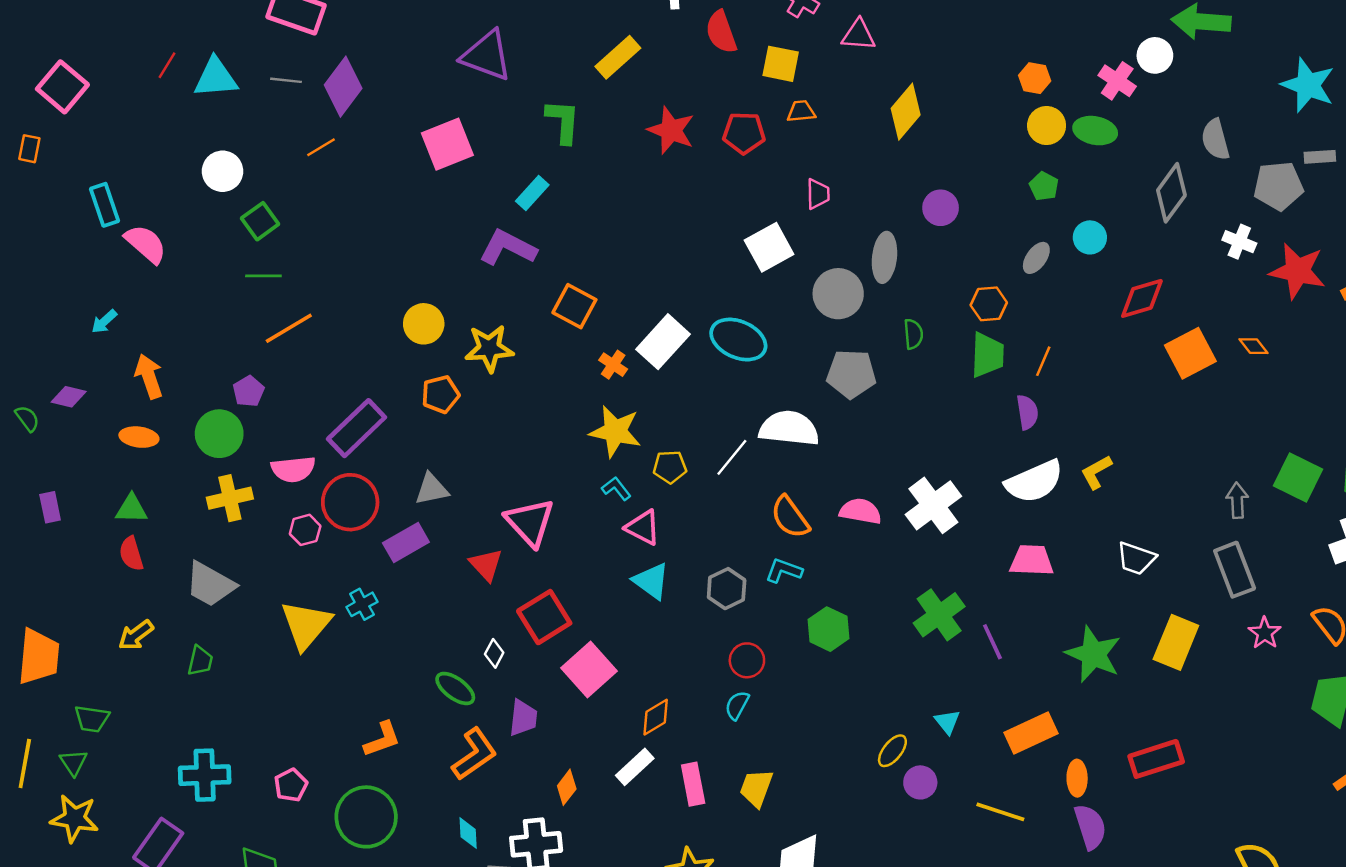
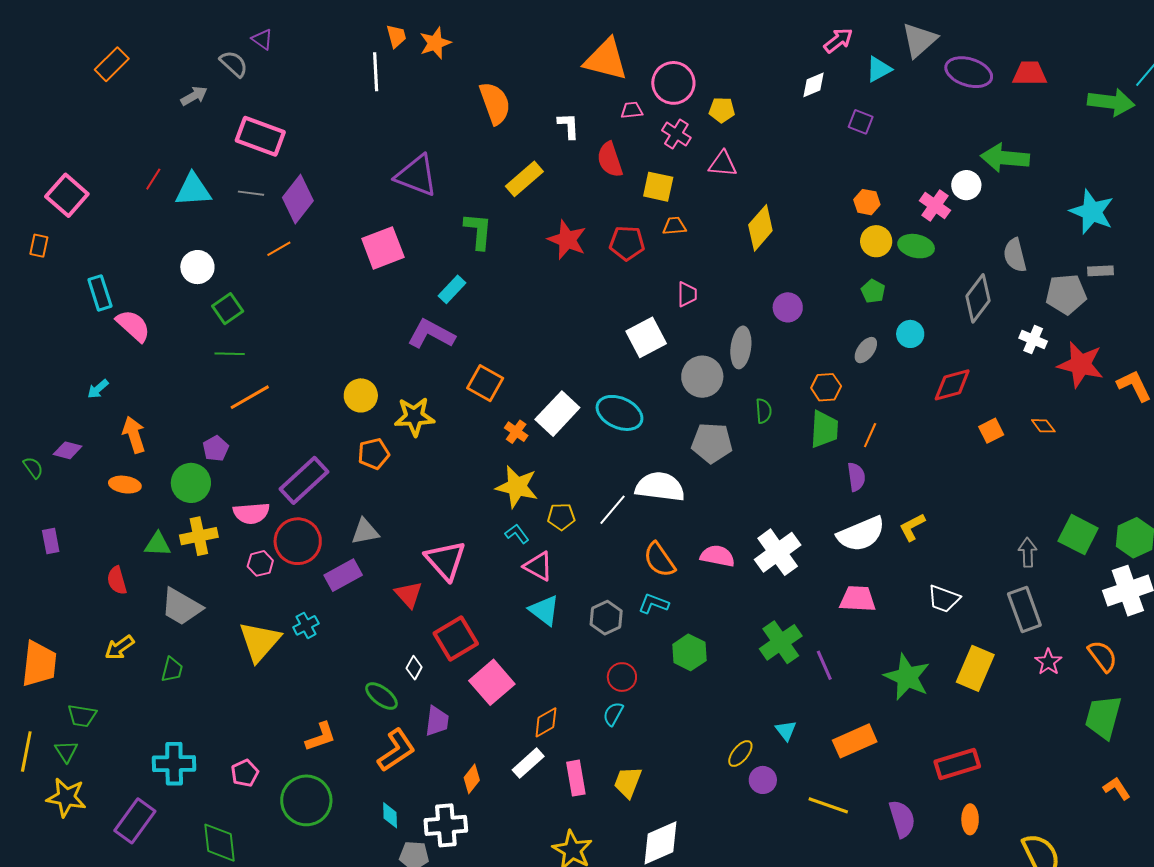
orange square: (1190, 353) -> (991, 431), size x0.6
green triangle: (131, 509) -> (158, 544), moved
orange ellipse: (1077, 778) -> (970, 819), moved

